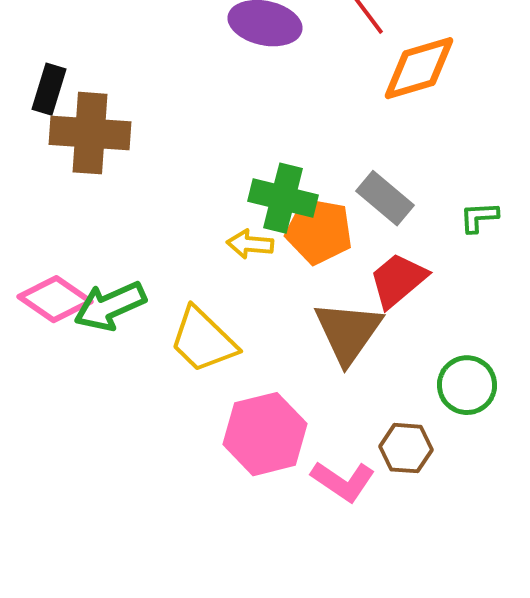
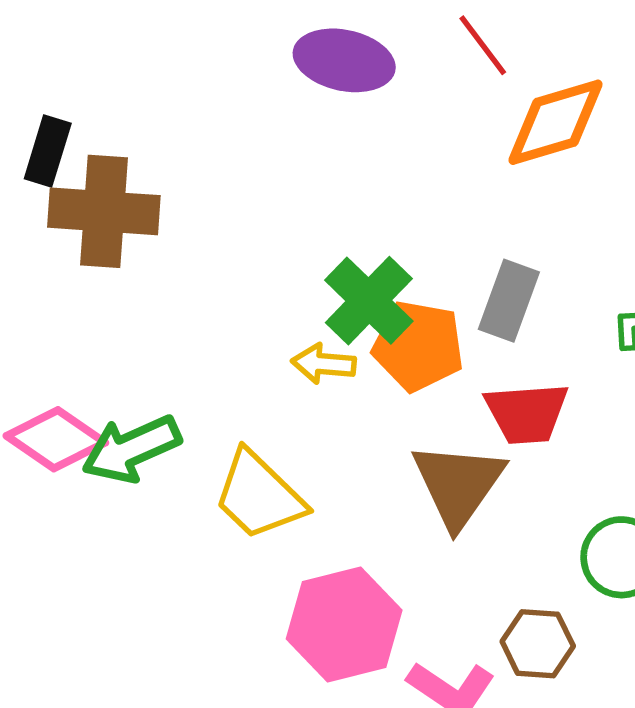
green cross: (283, 198) -> (369, 301), turned 30
gray rectangle: (385, 198) -> (509, 301), turned 70
red trapezoid: (398, 280) -> (527, 413), turned -144

